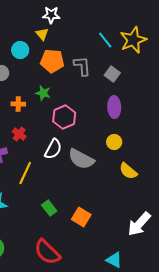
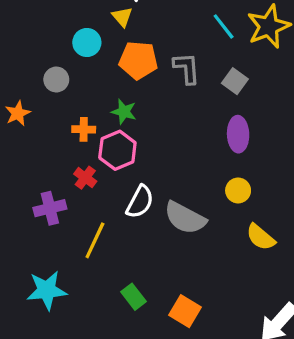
pink hexagon: (64, 117) -> (117, 150), moved

